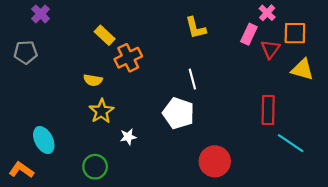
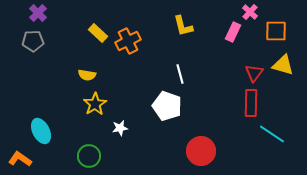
red triangle: (270, 49) -> (254, 73), moved
gray pentagon: (26, 52) -> (33, 41), moved
orange cross: (128, 58) -> (128, 41), moved

